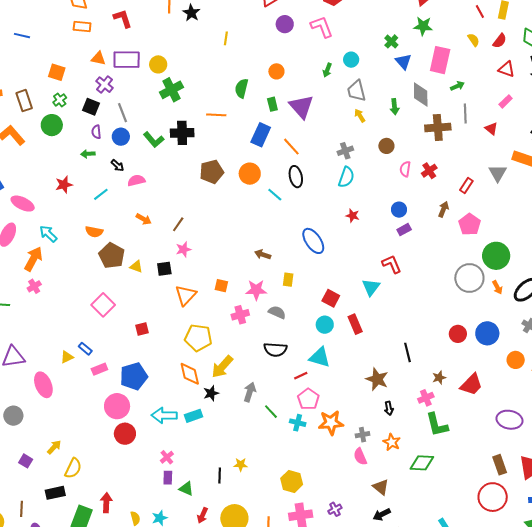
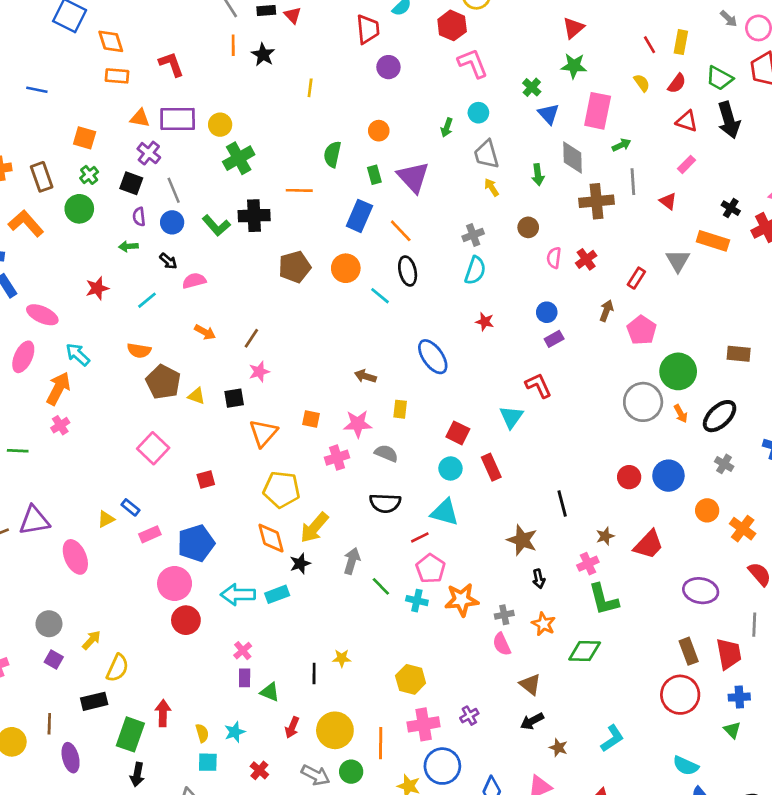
pink L-shape: (322, 27) -> (473, 63), moved
gray circle: (13, 416) -> (49, 624), moved

